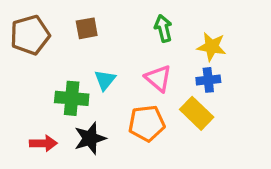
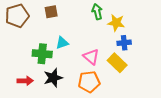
yellow star: (212, 47) -> (116, 23), moved
pink triangle: (158, 78) -> (91, 57), moved
cyan triangle: (105, 80) -> (62, 43), turned 32
orange pentagon: (147, 123) -> (89, 82), moved

